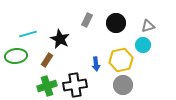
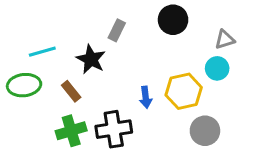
gray rectangle: (87, 20) -> (117, 30), moved
black circle: (116, 23) -> (173, 20), moved
brown rectangle: (47, 60) -> (71, 91), turned -72
gray circle: (123, 85) -> (205, 131), moved

